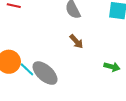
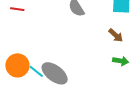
brown arrow: (76, 41) -> (116, 35), moved

